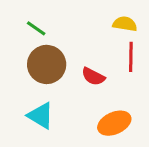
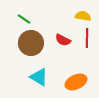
red semicircle: (93, 77) -> (63, 40), moved
cyan triangle: (41, 116) -> (39, 77), moved

